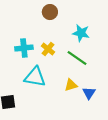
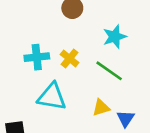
cyan star: (81, 33) -> (115, 37), turned -30

